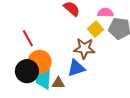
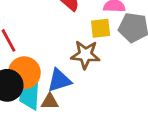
yellow square: (95, 29) -> (101, 28), turned 35
blue triangle: (76, 68) -> (59, 80), moved

